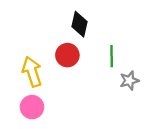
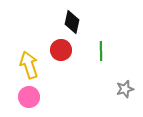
gray star: (129, 81) -> (125, 89), moved

